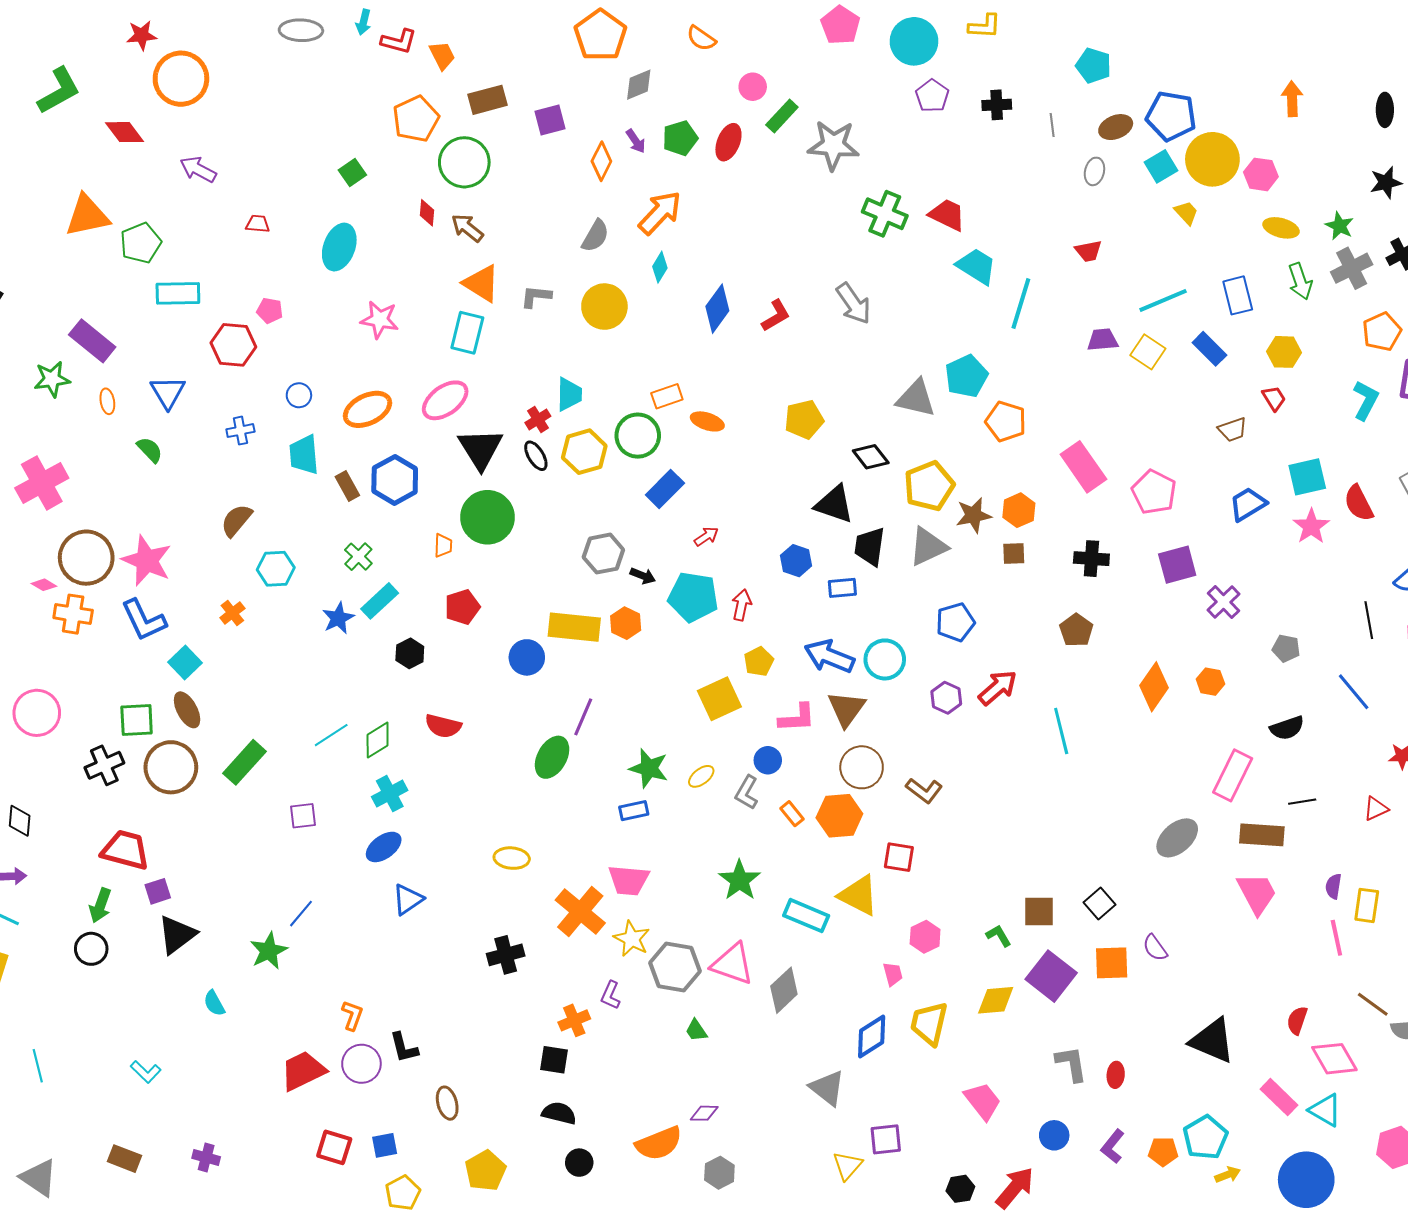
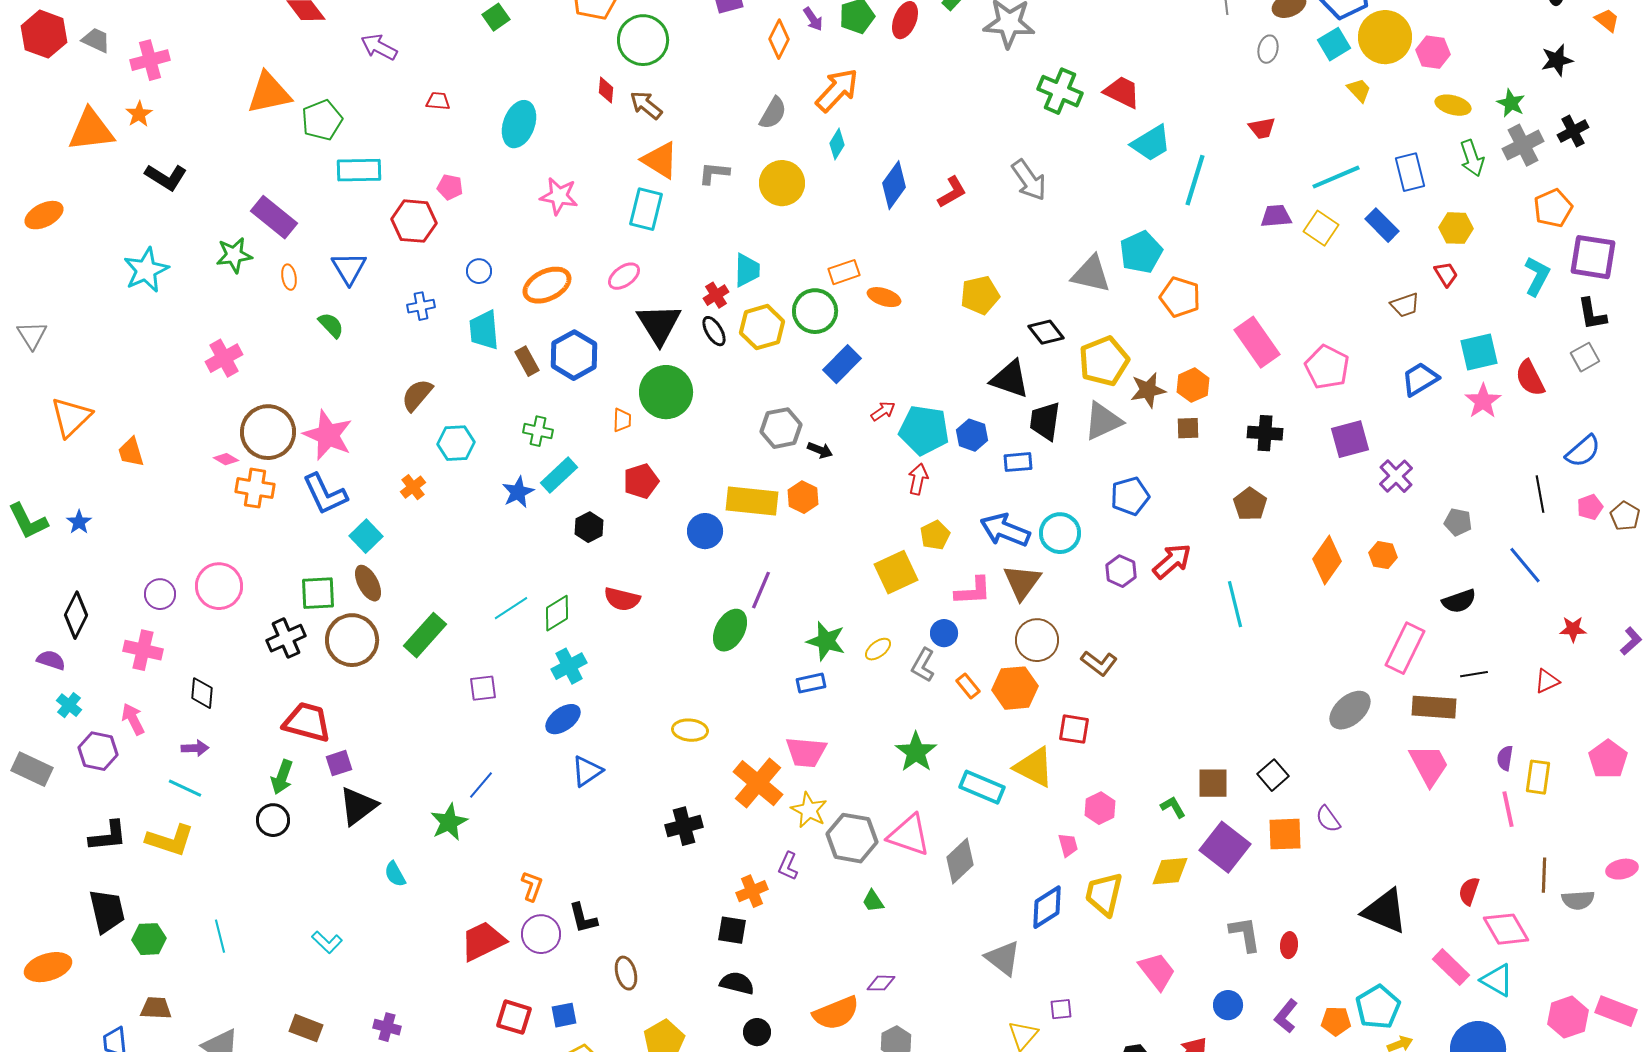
green square: (352, 172) -> (496, 17), moved
cyan trapezoid: (977, 266) -> (1151, 143), turned 117
pink ellipse: (445, 400) -> (624, 276), size x0.7
pink cross: (42, 483) -> (224, 358), size x0.7
green cross: (358, 557) -> (538, 431), turned -32
cyan pentagon: (693, 597) -> (924, 430), moved
brown line: (1373, 1004) -> (1544, 875), turned 56
purple square: (886, 1139) -> (1061, 1009), size x0.7

